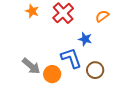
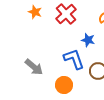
orange circle: (52, 74) -> (64, 85), moved

